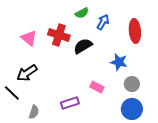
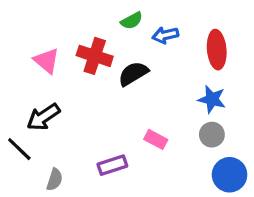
blue arrow: (103, 22) -> (165, 35), turned -133
blue star: (119, 62) -> (212, 99), moved
blue circle: (132, 109) -> (230, 175), moved

